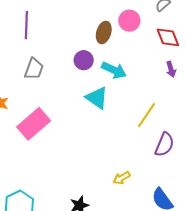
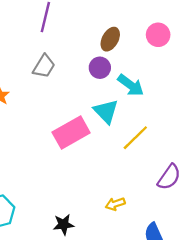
brown ellipse: (104, 32) -> (110, 39), moved
yellow line: (146, 115) -> (135, 138), moved
pink rectangle: (34, 124) -> (71, 133), moved

